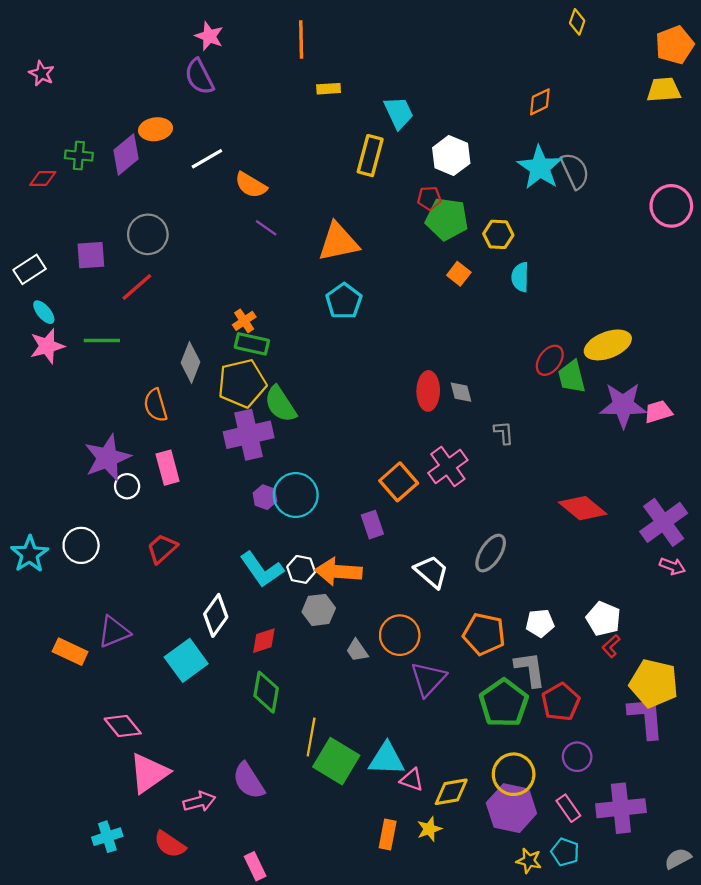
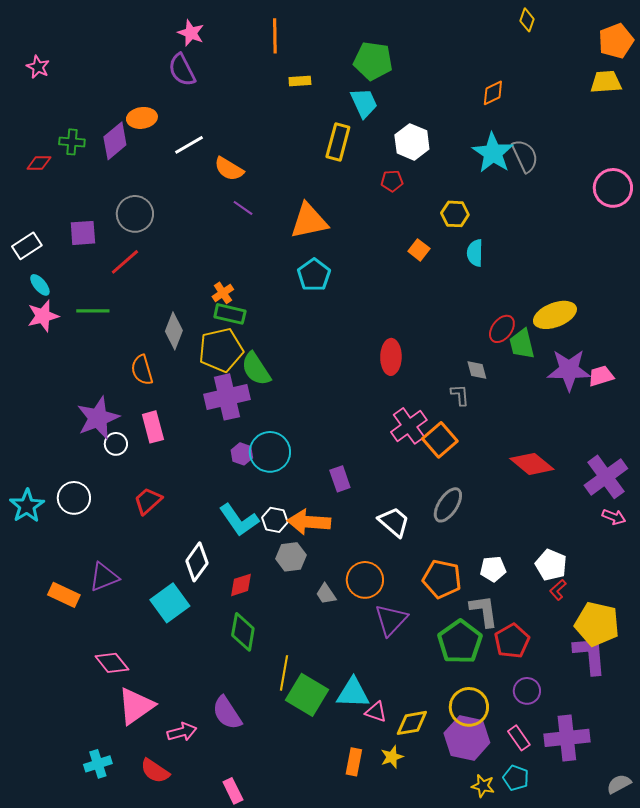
green pentagon: (447, 219) -> (373, 61), moved
gray diamond: (461, 392) -> (477, 370), moved
orange square: (399, 482) -> (440, 440), moved

